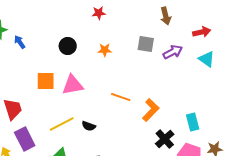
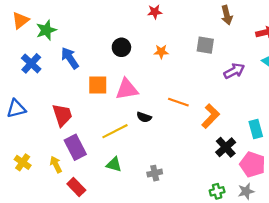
blue arrow: (20, 42) -> (70, 58), moved, size x1.5
purple arrow: (173, 52) -> (234, 71), moved
black semicircle: (89, 126) -> (144, 117), moved

